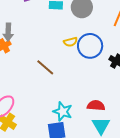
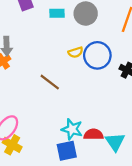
red semicircle: (96, 106) -> (94, 134), moved

